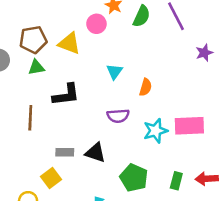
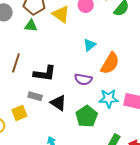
orange semicircle: (146, 87) -> (110, 63), size x1.6
black L-shape: (66, 95) -> (45, 73), moved
green pentagon: (134, 178) -> (87, 116), moved

